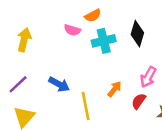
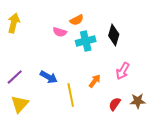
yellow arrow: (24, 40) -> (14, 23), moved
red semicircle: (139, 101) -> (115, 104), moved

